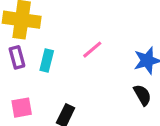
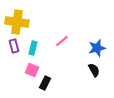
pink square: (22, 108) -> (32, 70), moved, turned 32

